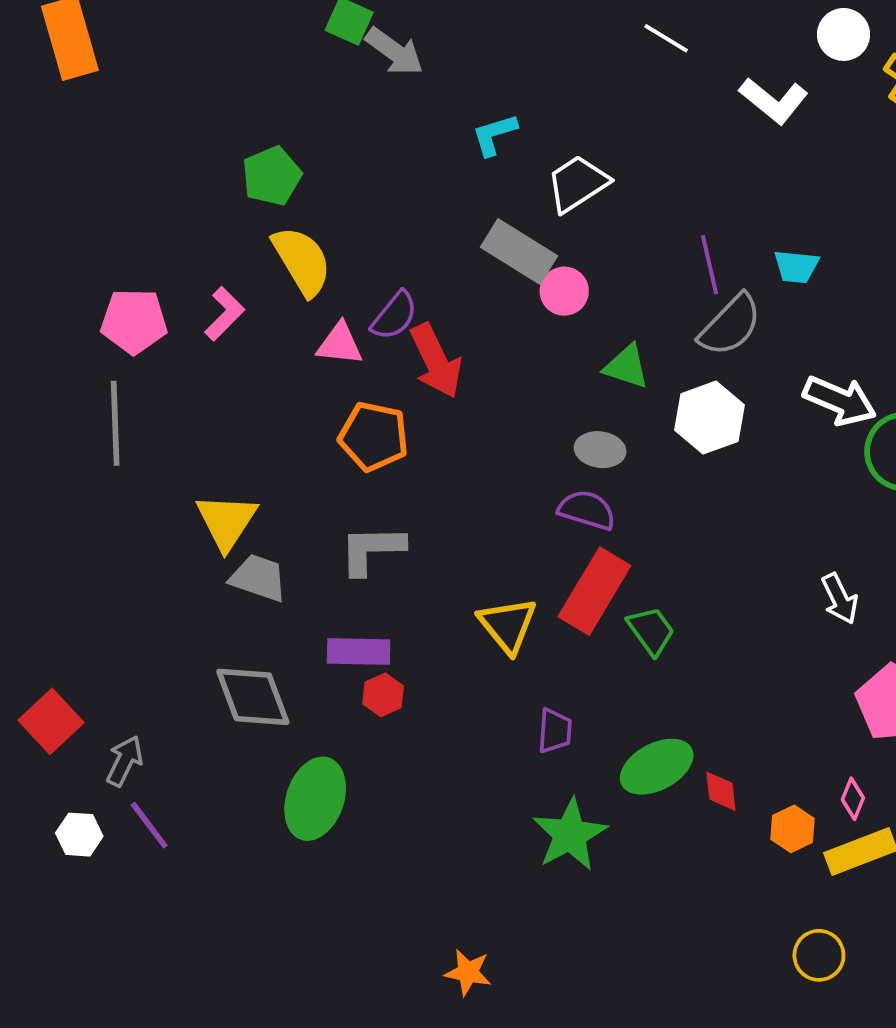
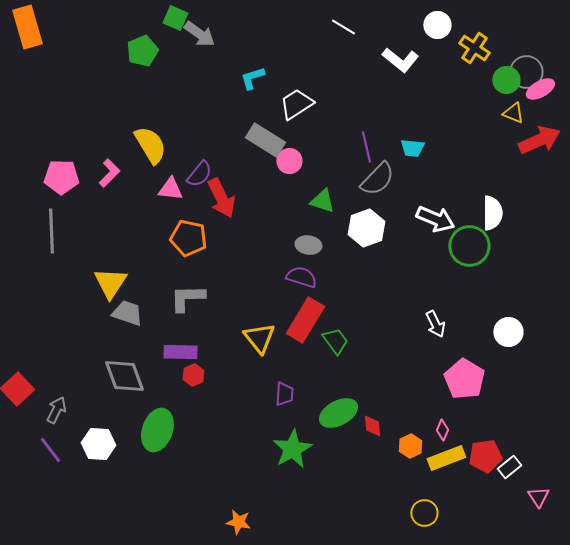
green pentagon: (272, 176) -> (142, 51), moved
purple line: (149, 825) -> (50, 450), moved
white hexagon: (79, 835) -> (98, 444), moved, size x1.4

